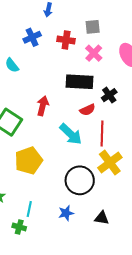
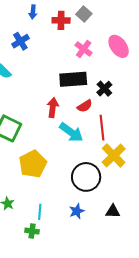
gray square: (93, 27) -> (84, 14), moved, turned -35
red cross: (66, 40) -> (61, 20), moved
red arrow: (43, 106) -> (53, 108), moved

